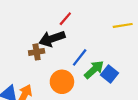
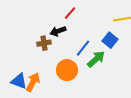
black arrow: (52, 39) -> (58, 31), size x0.7
blue square: (109, 74) -> (110, 40), moved

